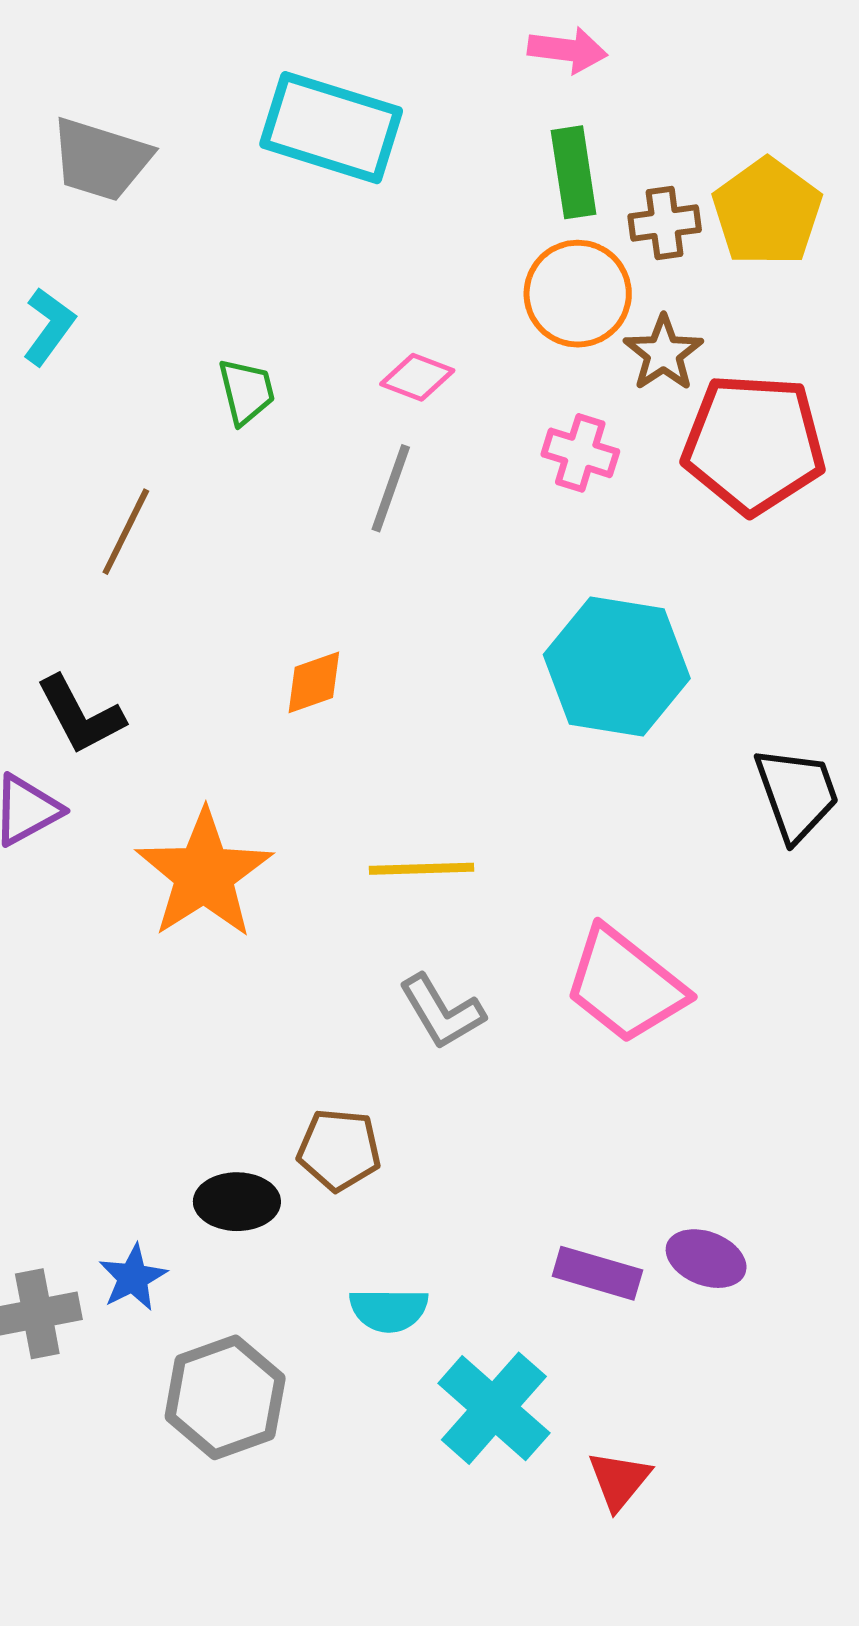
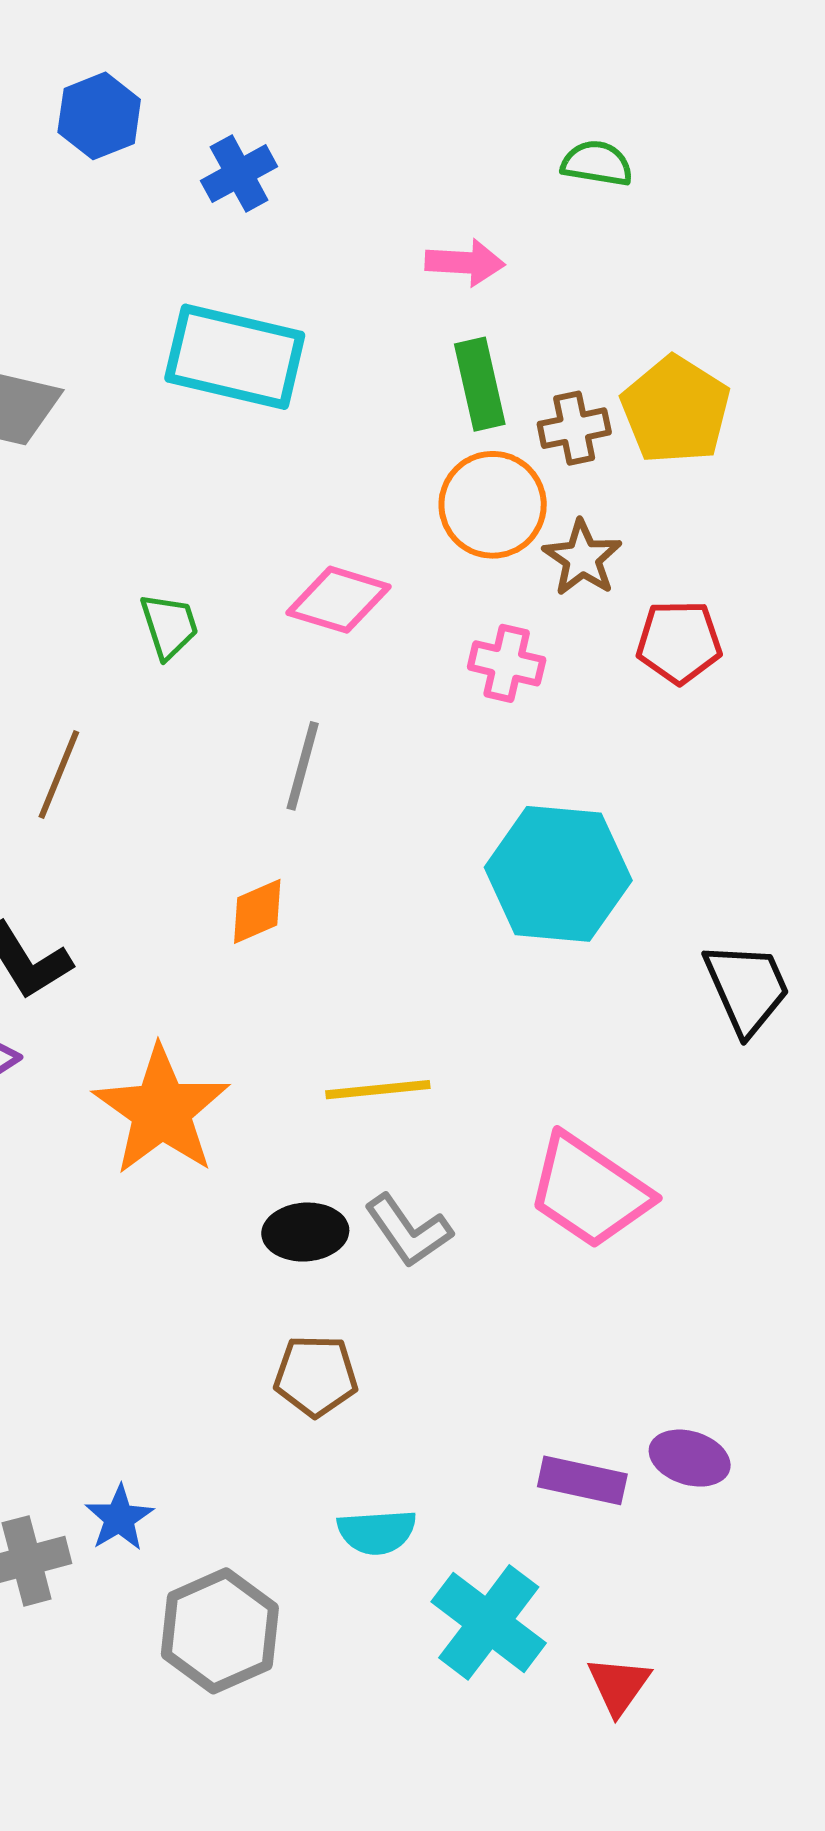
pink diamond: (417, 377) -> (338, 600), size x1.4
red pentagon: (754, 444) -> (679, 642), size x0.6
gray line: (391, 488) -> (303, 766), moved
black ellipse: (237, 1202) -> (305, 1232), moved

